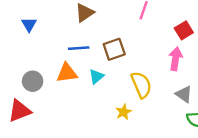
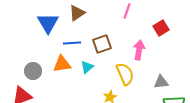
blue triangle: (29, 24) -> (48, 23), moved, size x1.6
pink arrow: (176, 59) -> (139, 50), moved
gray triangle: (184, 94) -> (161, 82), turned -42

